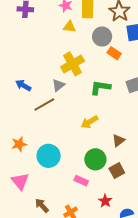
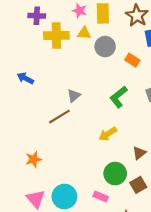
gray circle: (102, 37) -> (105, 47), moved
yellow cross: (73, 64) -> (56, 36), moved, turned 30
blue arrow: (23, 85) -> (25, 78), moved
green L-shape: (100, 88) -> (118, 97), turned -45
cyan circle: (49, 156) -> (64, 197), moved

